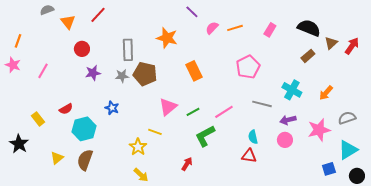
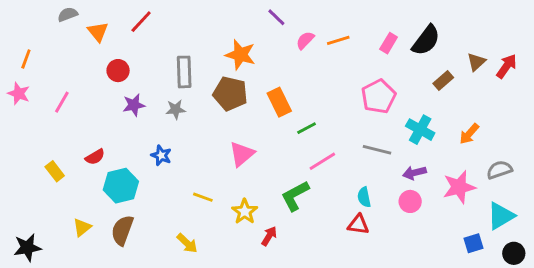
black semicircle: (309, 28) -> (426, 40), moved, turned 105
pink pentagon: (248, 67) -> (378, 96), moved
brown pentagon: (145, 74) -> (230, 94), moved
green line: (193, 112) -> (307, 128), moved
yellow line: (155, 132) -> (203, 197), moved
black star: (19, 144) -> (27, 248), moved, turned 30
yellow star: (138, 147) -> (245, 212), moved
yellow arrow: (141, 175) -> (187, 243), moved

